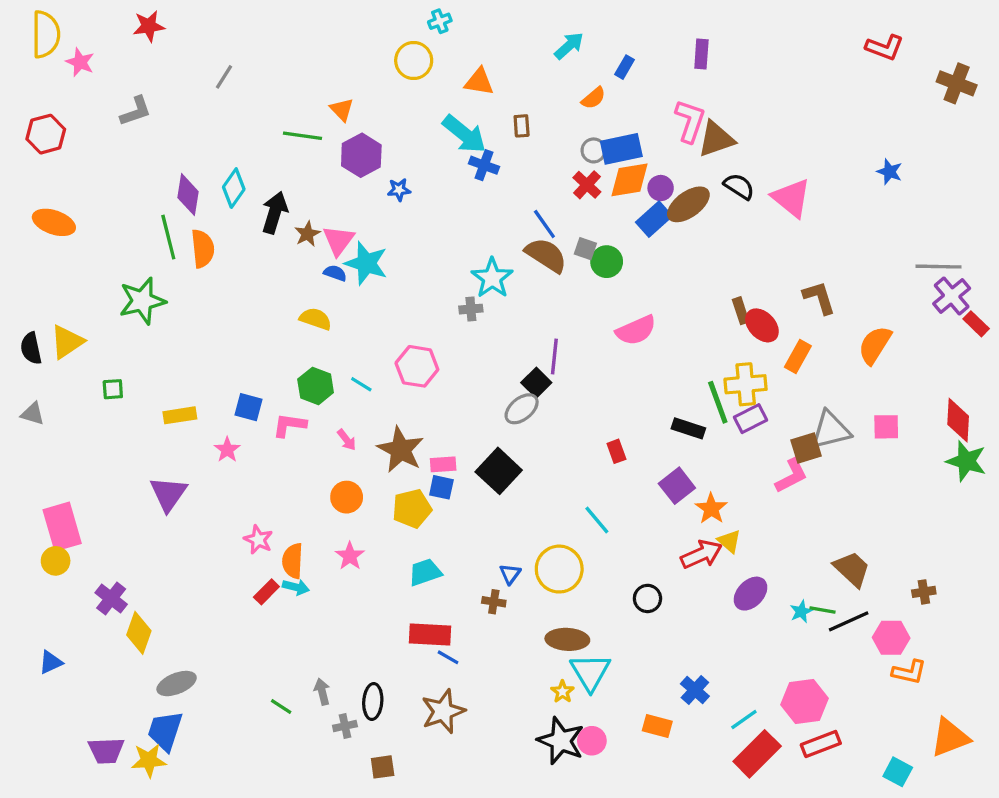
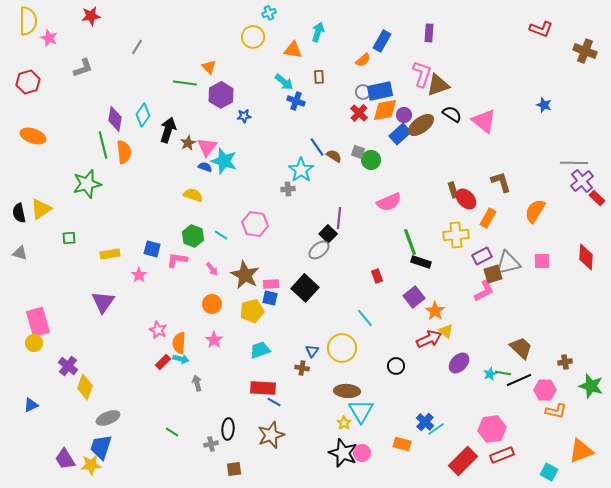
cyan arrow: (569, 46) -> (318, 32), moved, turned -30
blue rectangle: (625, 67) -> (382, 41), size x1.5
cyan arrow: (464, 134) -> (284, 82), size x0.7
blue line: (544, 224) -> (317, 147), moved
brown semicircle: (546, 255) -> (334, 156), size x0.6
green line: (718, 402) -> (410, 242), moved
purple rectangle: (751, 419) -> (482, 256), moved
green star: (966, 461) -> (591, 386), moved
gray arrow: (322, 692) -> (197, 383), moved
cyan line: (744, 719) -> (436, 429), moved
purple trapezoid: (106, 751) -> (65, 459), turned 60

